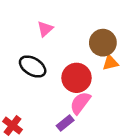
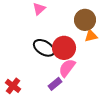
black ellipse: (33, 67) -> (44, 48), moved

